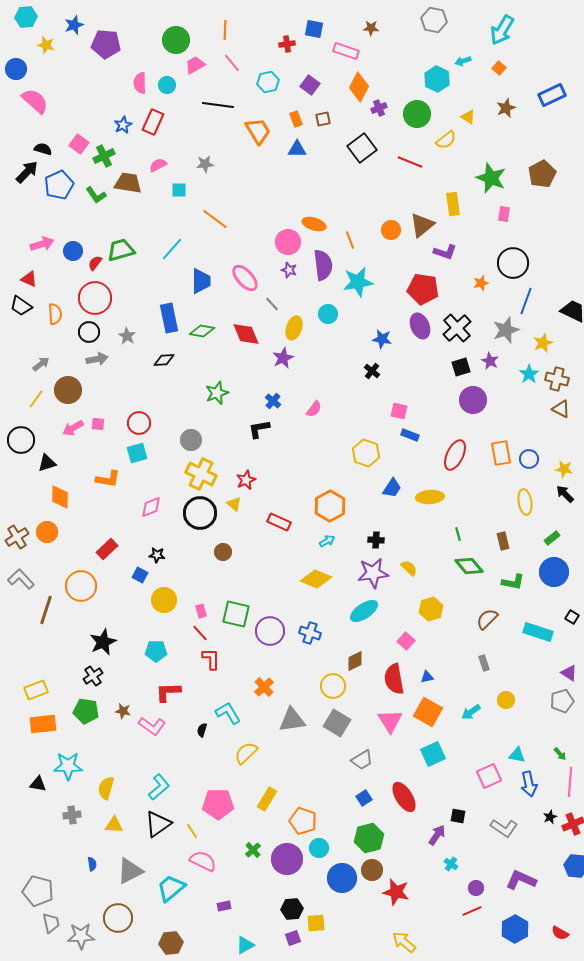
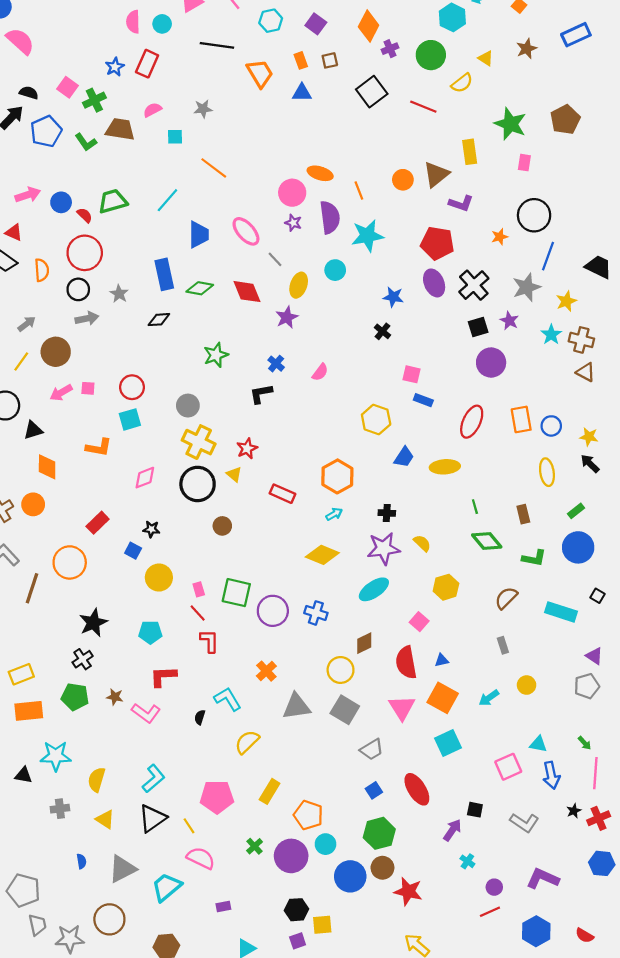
red semicircle: (95, 263) -> (85, 215), turned 98
yellow triangle: (114, 825) -> (105, 819), turned 30

